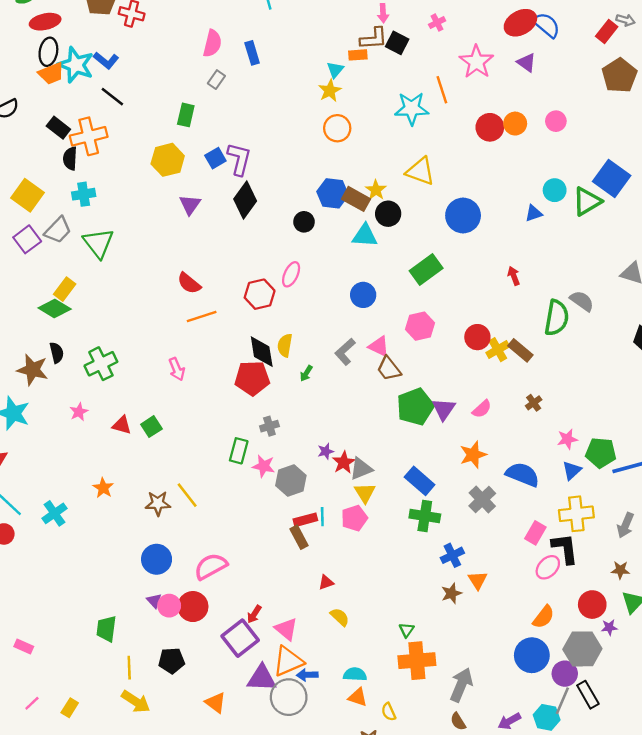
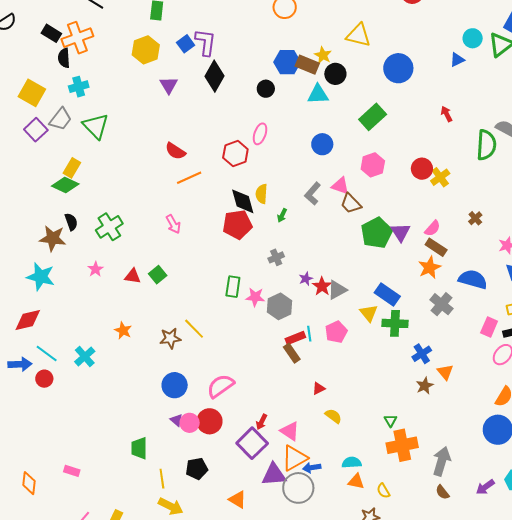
brown rectangle: (520, 350) -> (436, 247), moved
gray cross: (269, 426) -> (276, 257), moved
yellow triangle: (365, 493) -> (369, 313), moved

